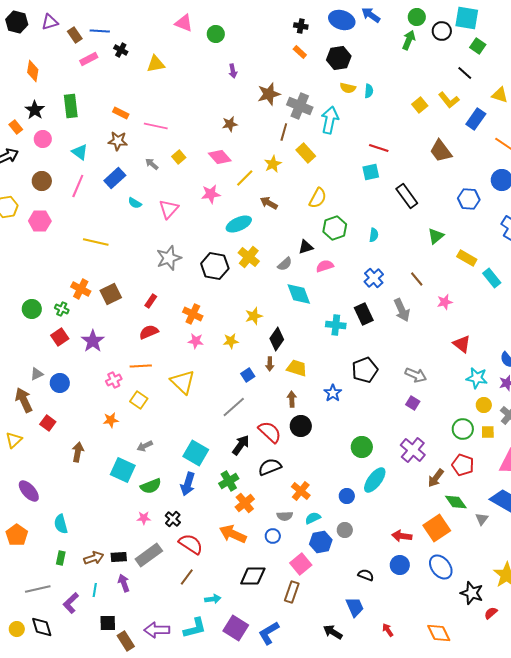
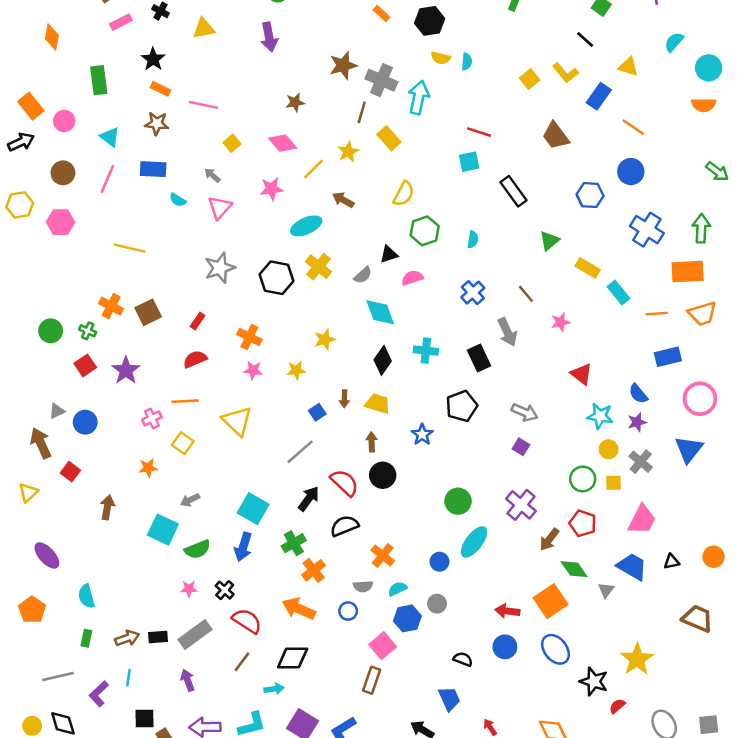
purple arrow: (233, 71) -> (269, 37), moved, size x1.6
black star: (35, 110) -> (153, 59), moved
orange rectangle: (16, 127) -> (31, 106), size x1.5
gray arrow: (152, 164) -> (212, 175), moved
blue rectangle: (115, 178) -> (153, 169), turned 45
black rectangle: (364, 314) -> (479, 358), moved
black diamond: (277, 339) -> (383, 360), moved
black diamond: (253, 576) -> (293, 658), moved
purple arrow: (124, 583) -> (188, 680), moved

